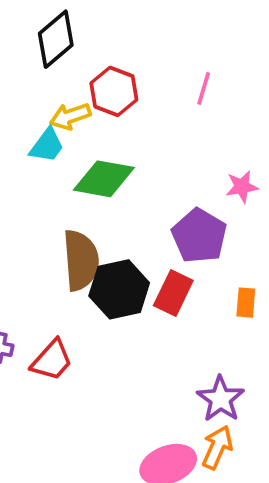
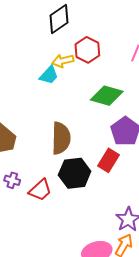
green diamond: (104, 179) -> (107, 96), moved
black hexagon: (119, 289) -> (75, 173), moved

